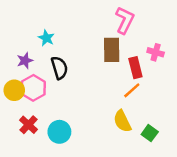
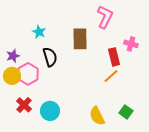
brown rectangle: (112, 50) -> (80, 39), moved
purple star: (25, 61) -> (13, 56), moved
yellow semicircle: (122, 121) -> (97, 116), moved

